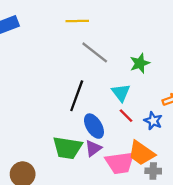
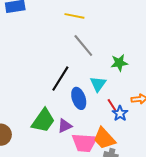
red line: (126, 116) -> (112, 105), moved
blue ellipse: (94, 126) -> (79, 98), moved
green trapezoid: (67, 148) -> (43, 121), turned -76

